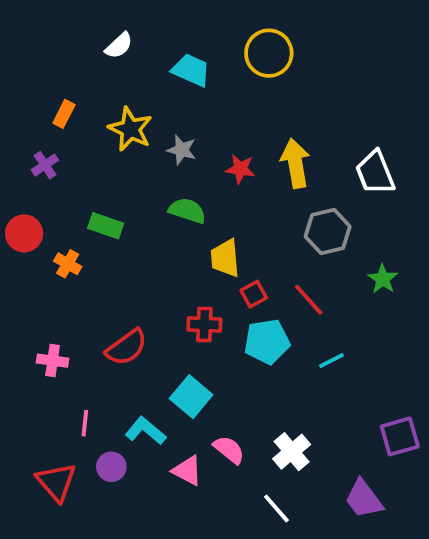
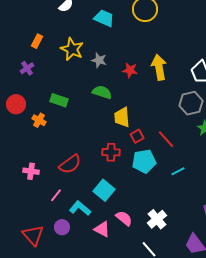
gray hexagon: (328, 232) -> (191, 103), moved
pink line: (85, 423) -> (56, 195), moved, turned 32

